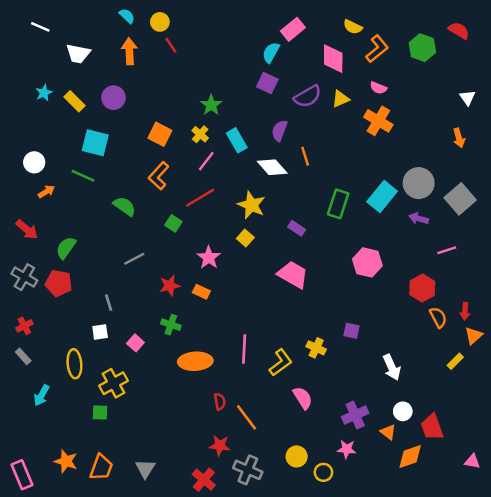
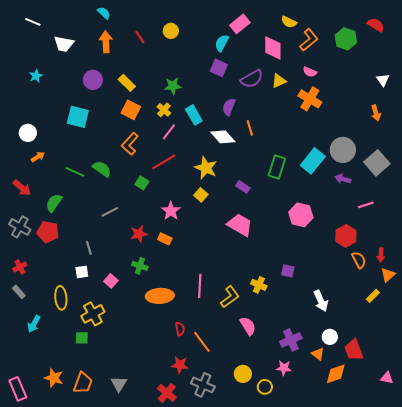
yellow circle: (160, 22) -> (171, 31), moved
yellow rectangle: (74, 101) -> (127, 83), moved
green star: (211, 105) -> (173, 86), turned 30
green line: (83, 176) -> (75, 172), moved

